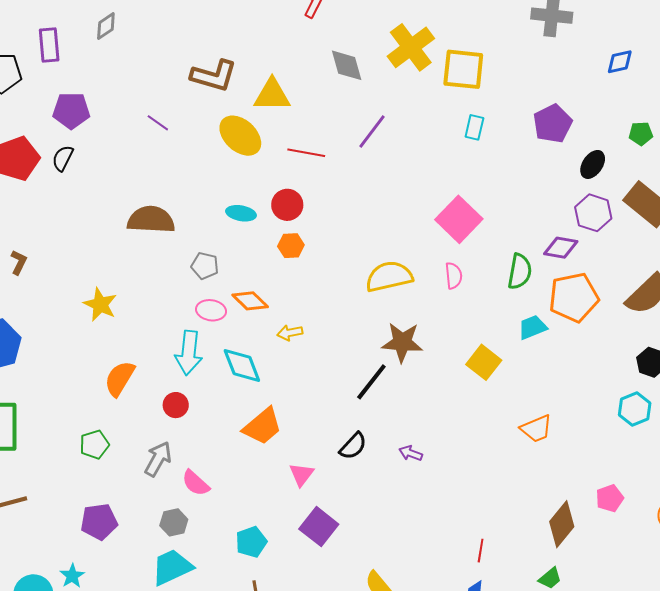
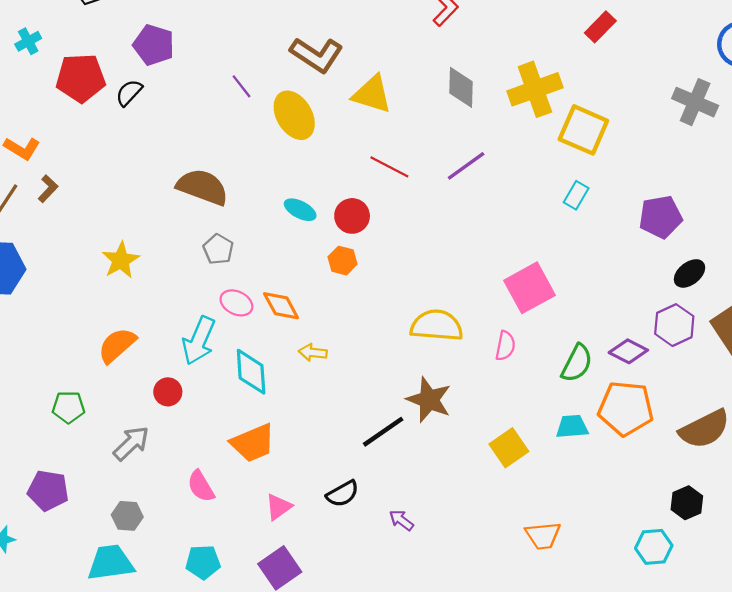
yellow ellipse: (240, 136) -> (294, 115), moved
gray pentagon: (205, 266) -> (218, 249), moved
pink semicircle: (196, 483) -> (201, 486), moved

